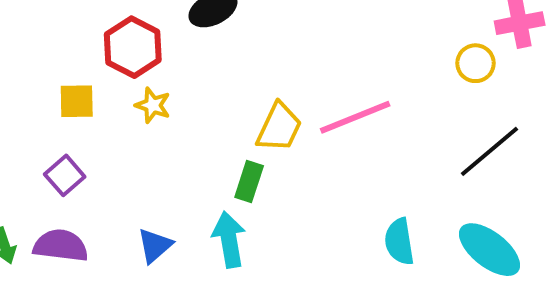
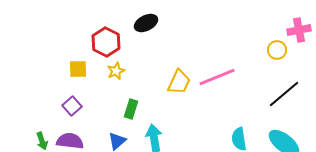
yellow star: (153, 105) -> (116, 71), turned 30
green rectangle: (249, 181) -> (131, 109), moved

